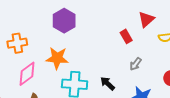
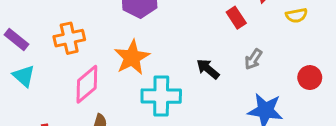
orange star: (57, 58) -> (132, 57), turned -30
black arrow: (108, 83) -> (208, 69), moved

